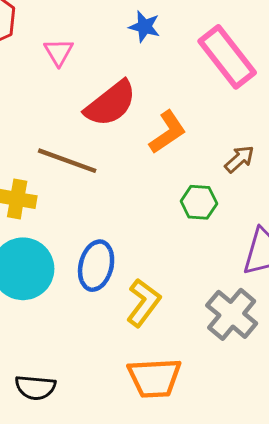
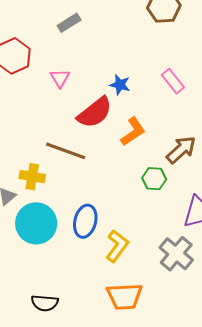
blue star: (144, 27) -> (120, 85), moved
pink rectangle: (227, 57) -> (173, 81), size x0.6
brown arrow: (239, 159) -> (181, 150), size x1.5

